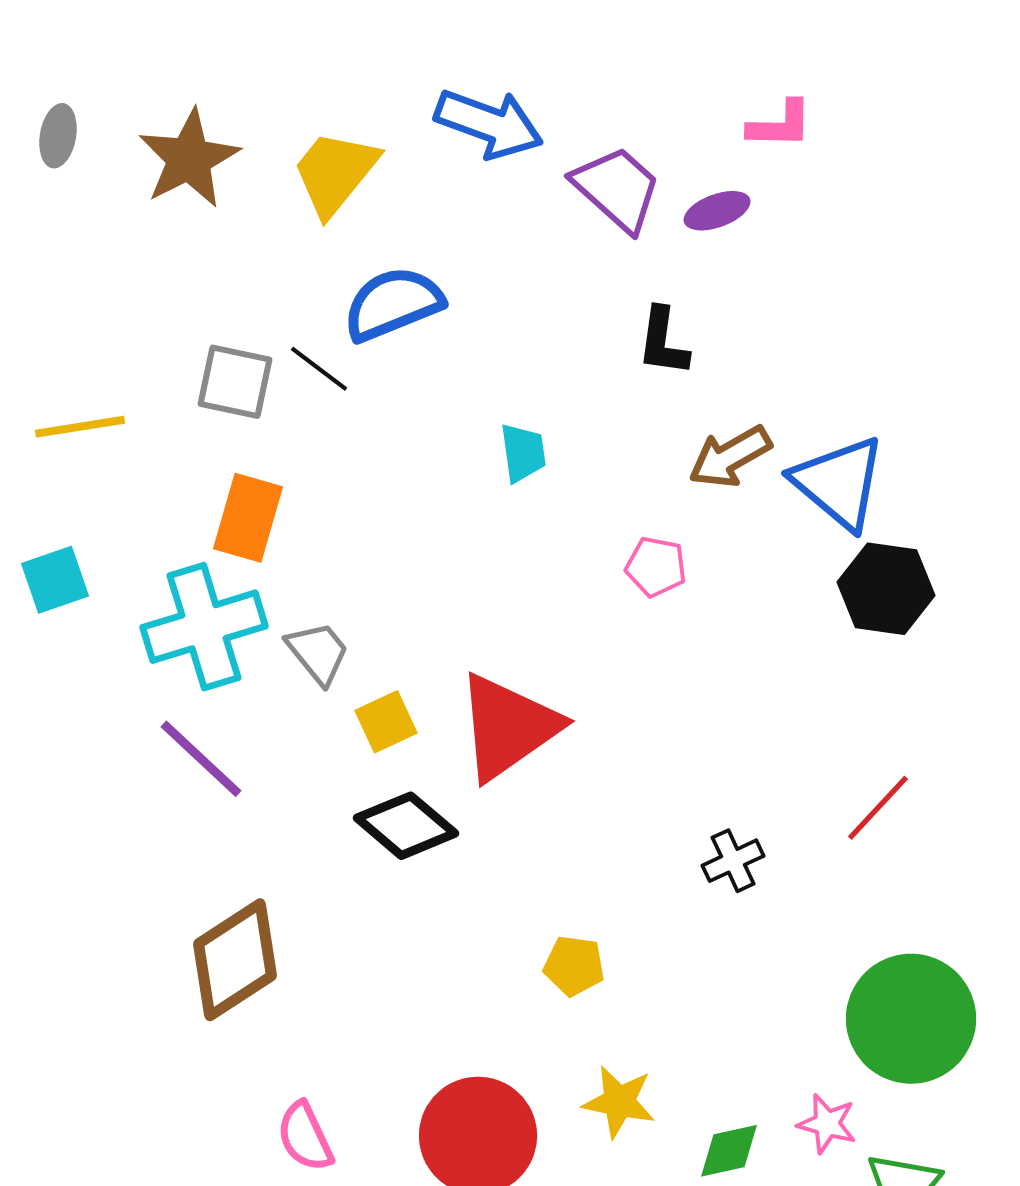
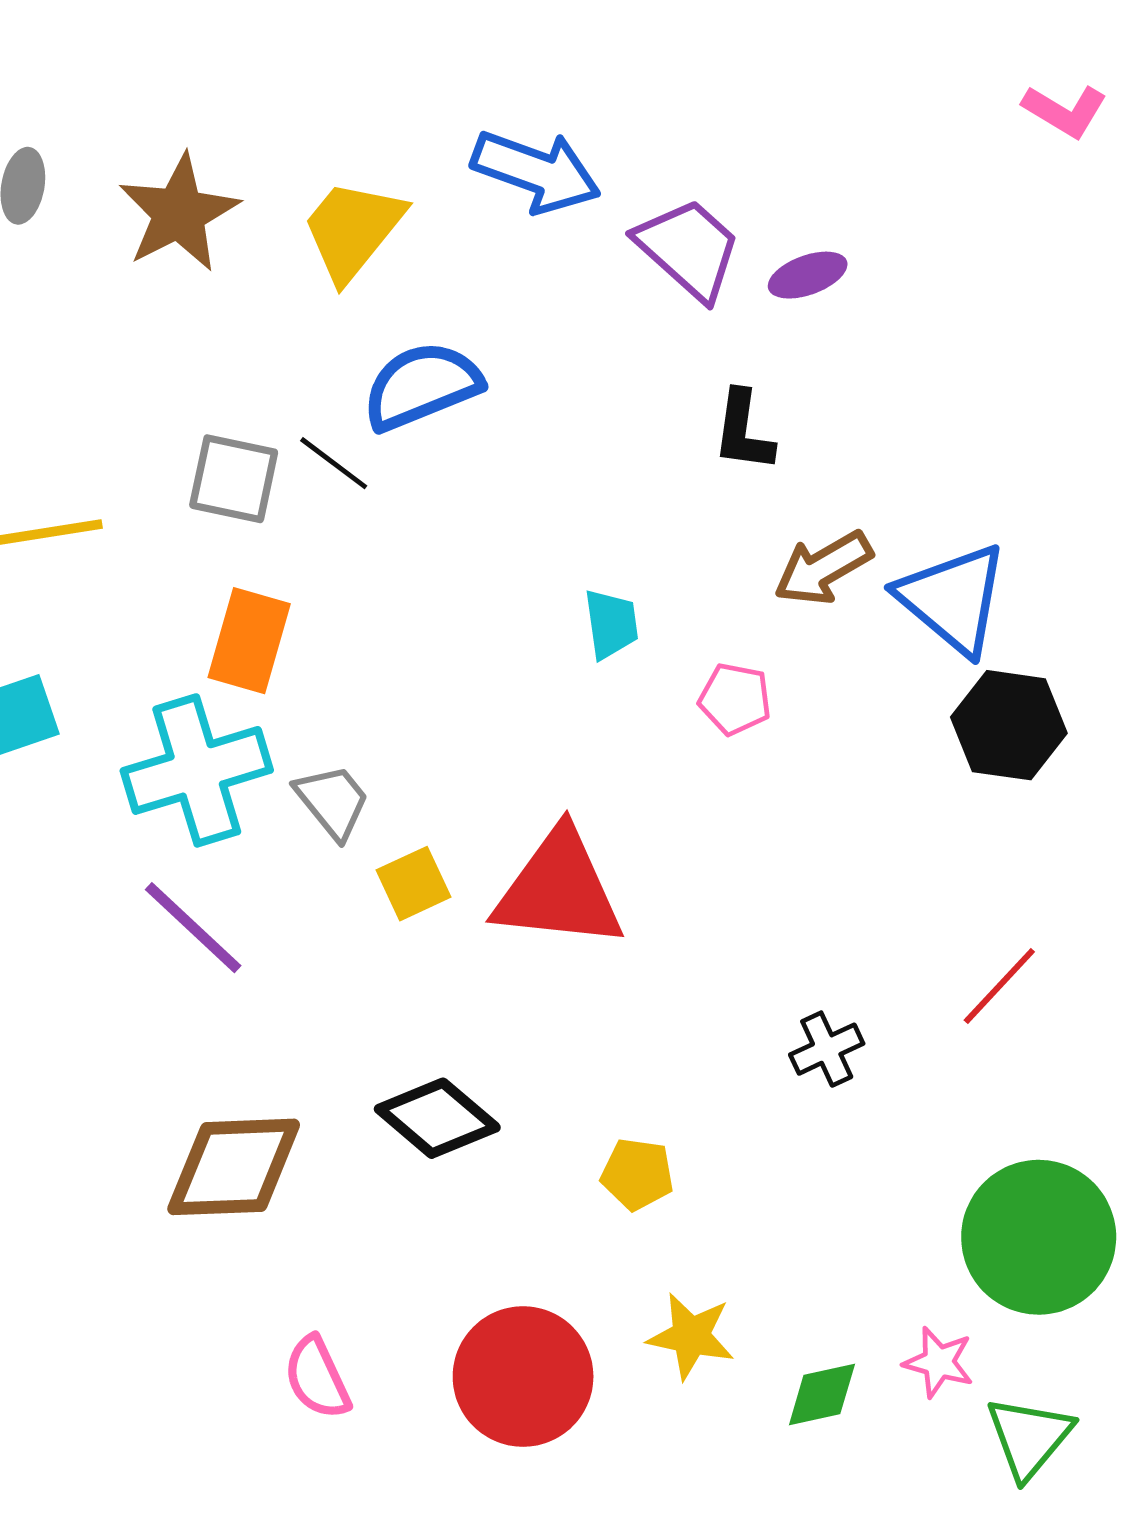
pink L-shape: (780, 125) -> (1065, 111), moved, turned 30
cyan trapezoid: (523, 453) -> (611, 624), moved
red triangle: (508, 727) -> (559, 890), turned 41
black diamond: (406, 826) -> (437, 1118), moved
brown diamond: (235, 960) -> (234, 1167), turned 31

